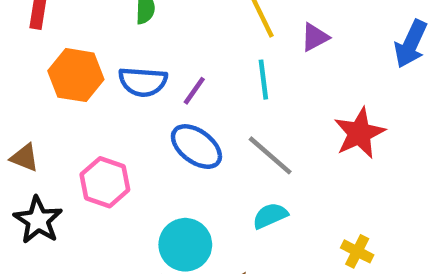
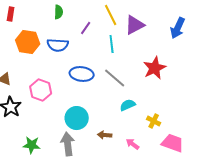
purple triangle: (315, 37) -> (135, 25), size x1.5
purple line: (194, 91) -> (86, 28), moved
blue ellipse: (196, 147) -> (82, 74), turned -30
cyan semicircle: (270, 216) -> (128, 105), moved

